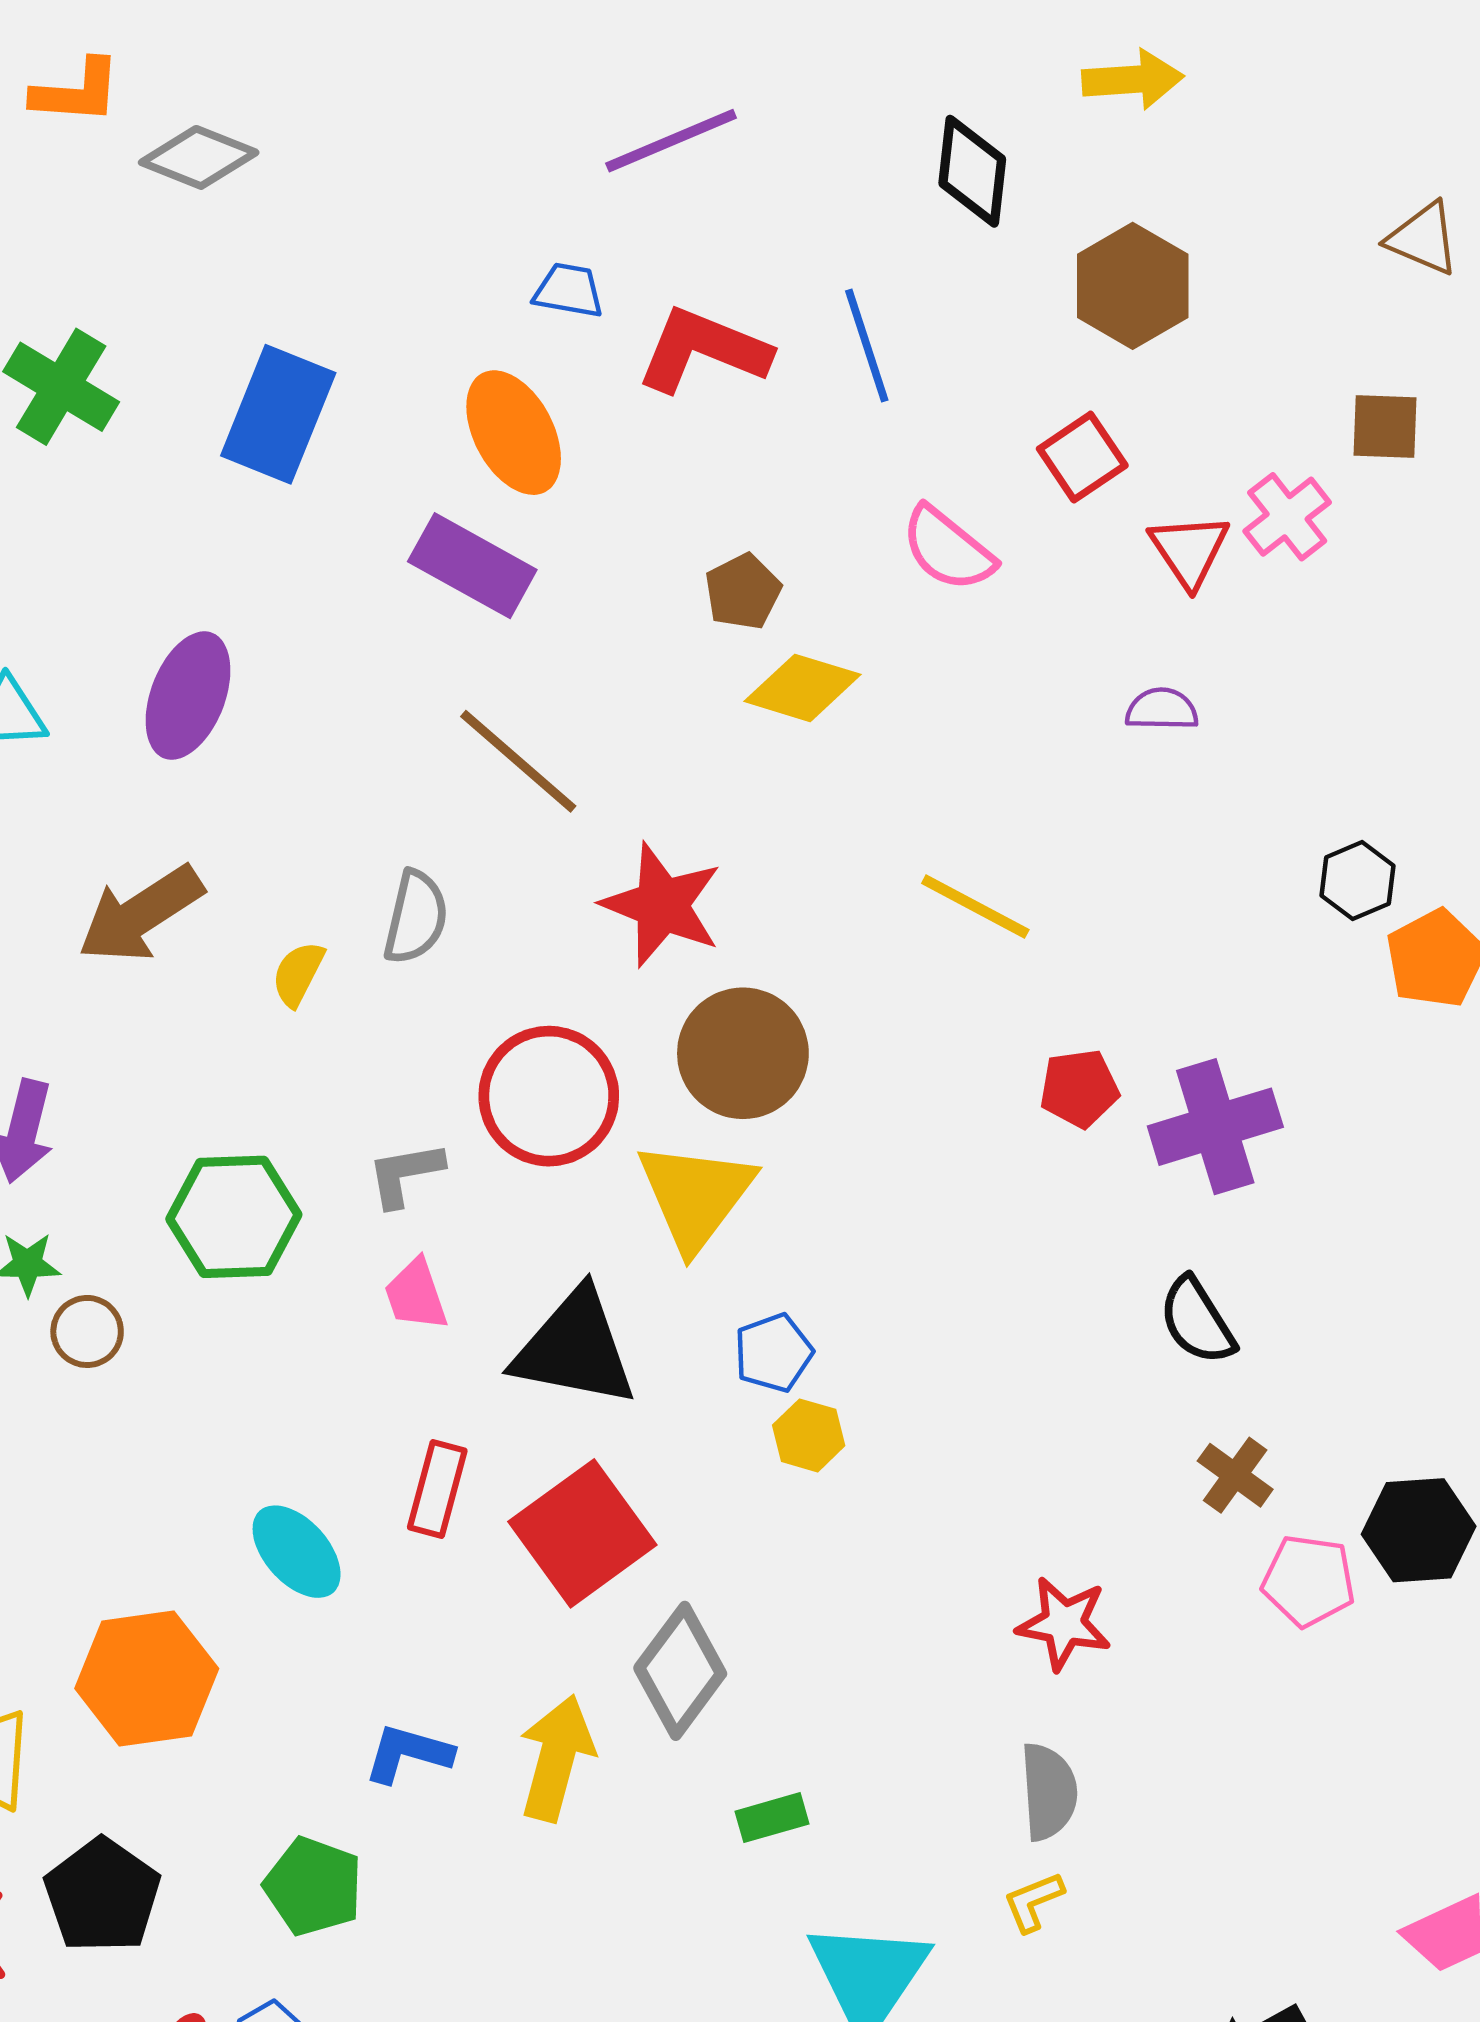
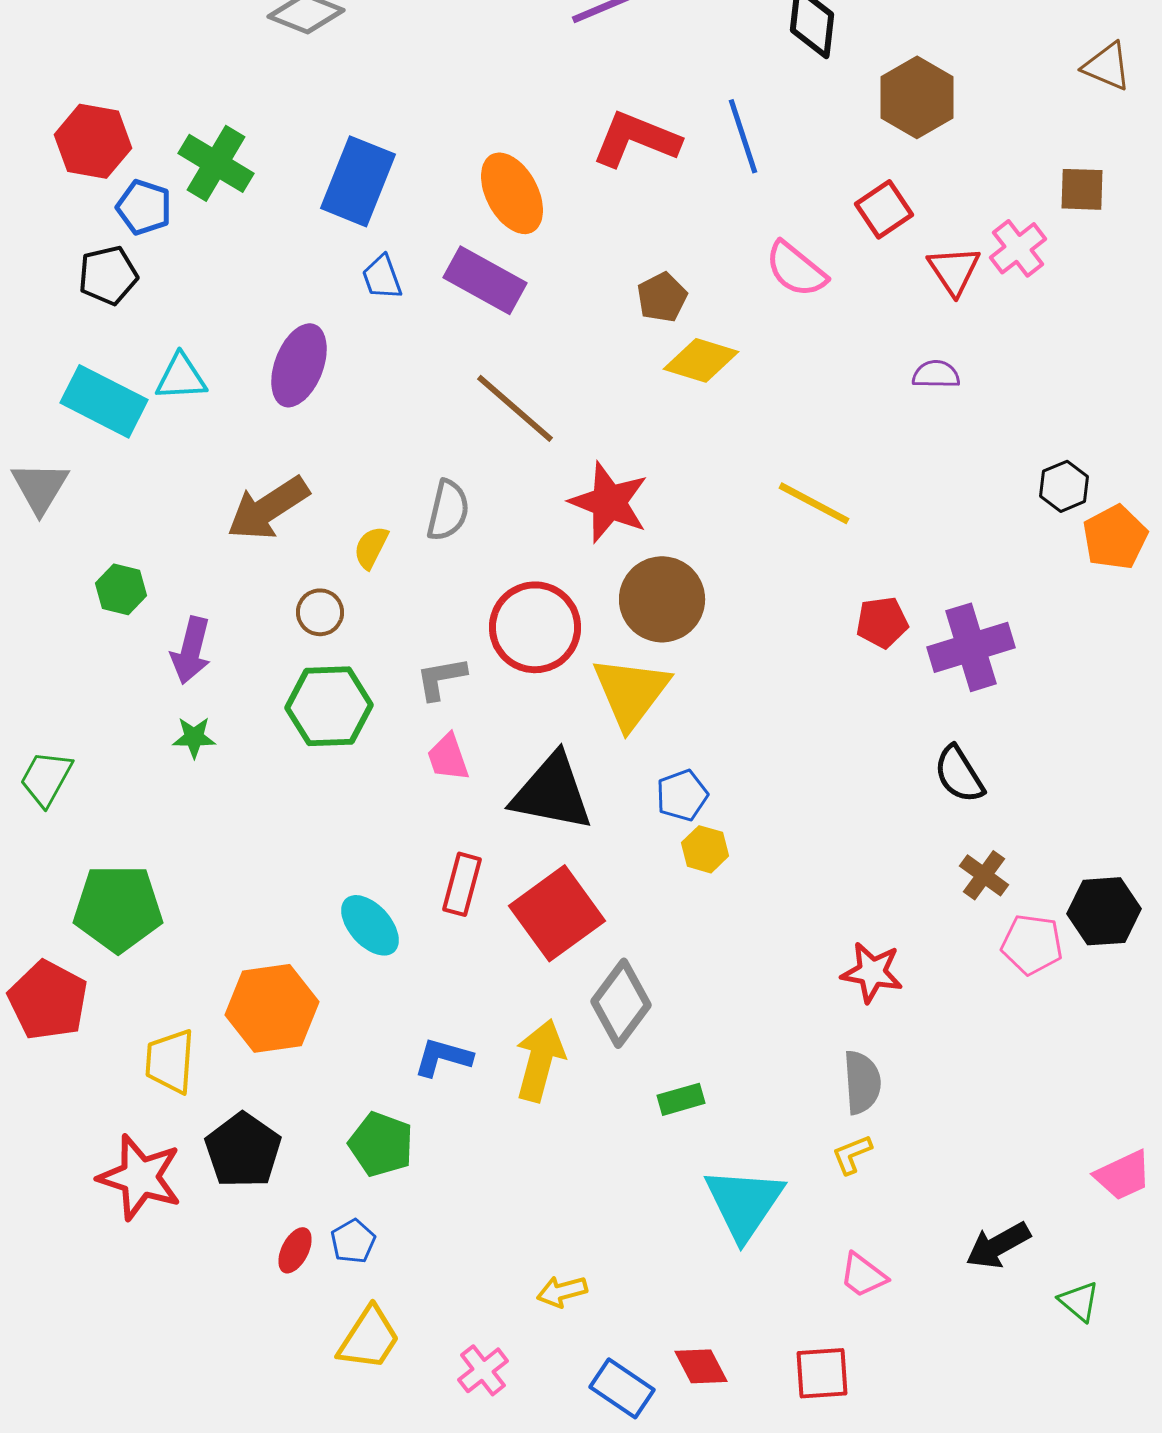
blue trapezoid: (569, 290) -> (382, 277), moved, turned -120
brown circle: (87, 1331) -> (320, 612), moved

